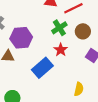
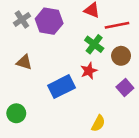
green cross: (59, 28) -> (94, 44), turned -35
purple hexagon: (21, 38) -> (49, 21), moved

